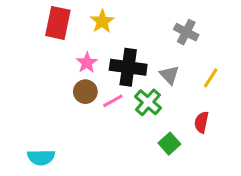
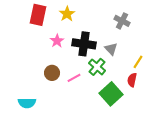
yellow line: (211, 78) -> (138, 62), moved
brown circle: (85, 92) -> (52, 73), moved
pink line: (113, 101) -> (74, 78), moved
green square: (169, 144) -> (111, 94), size x1.6

